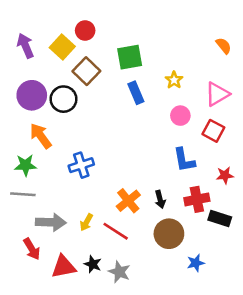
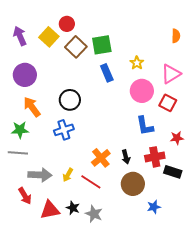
orange semicircle: (224, 46) -> (176, 36), turned 40
brown square: (86, 71) -> (76, 47), moved
black circle: (64, 99) -> (70, 100), moved
pink circle: (180, 116) -> (142, 91), size x1.5

